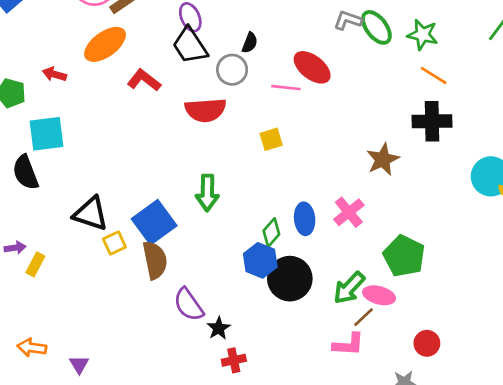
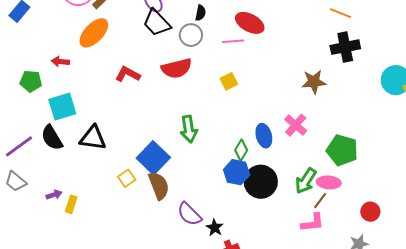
red L-shape: (144, 80) -> (128, 74), moved
brown star: (383, 159) -> (314, 82), turned 30
black triangle: (91, 214) -> (93, 138), moved

